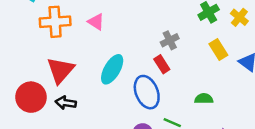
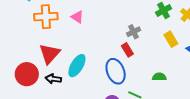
cyan ellipse: (112, 69) -> (77, 66), moved

